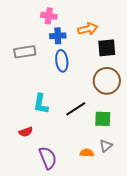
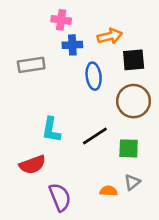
blue ellipse: (62, 61) -> (94, 76), moved
red semicircle: (26, 132) -> (32, 165), size x1.5

